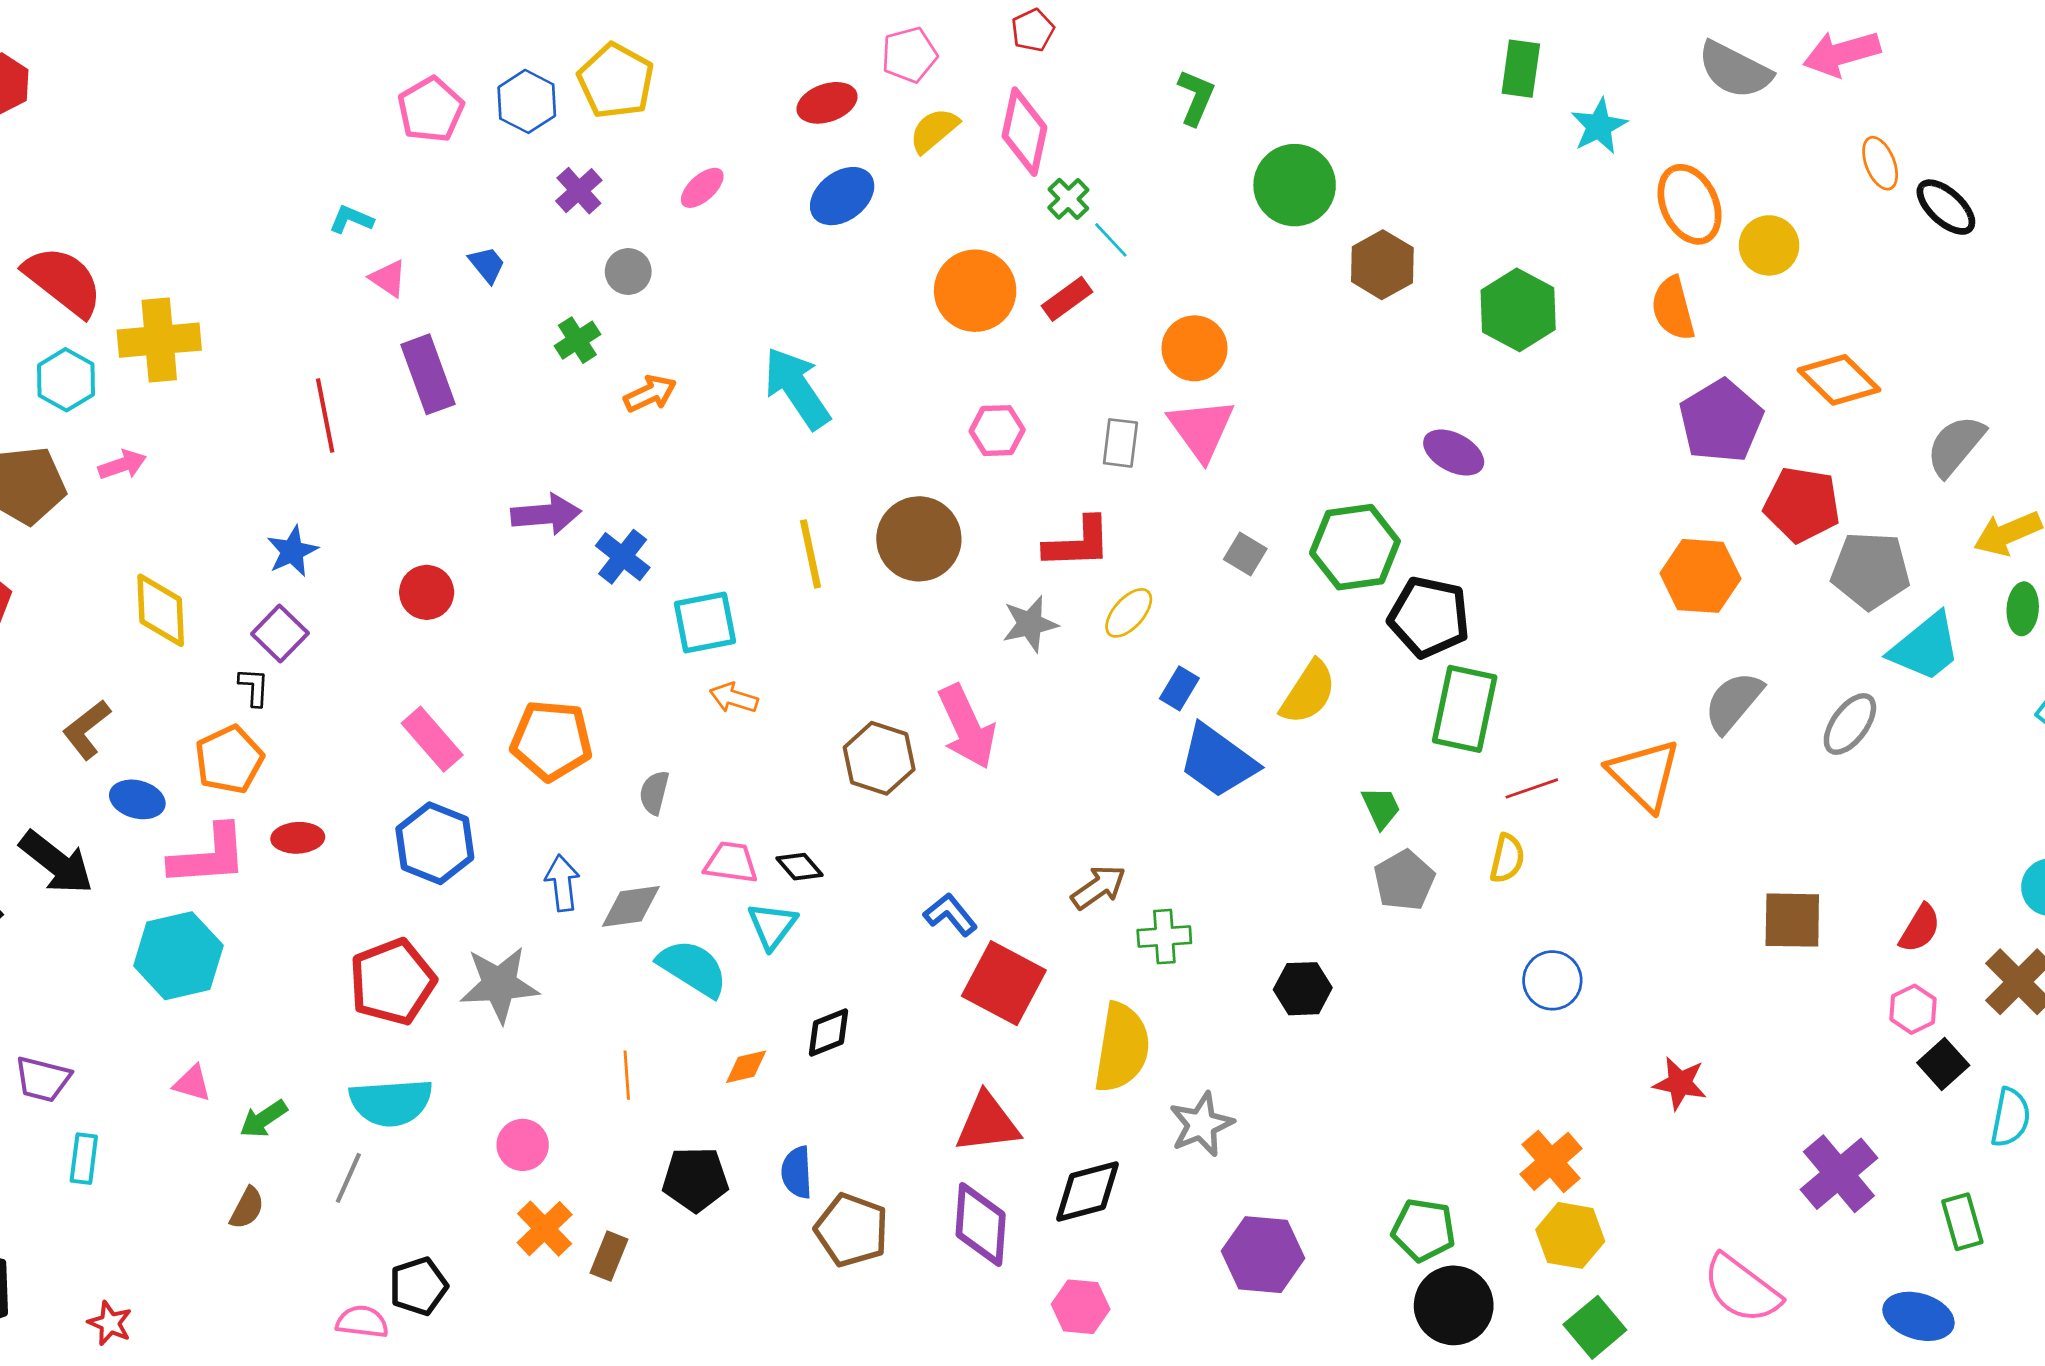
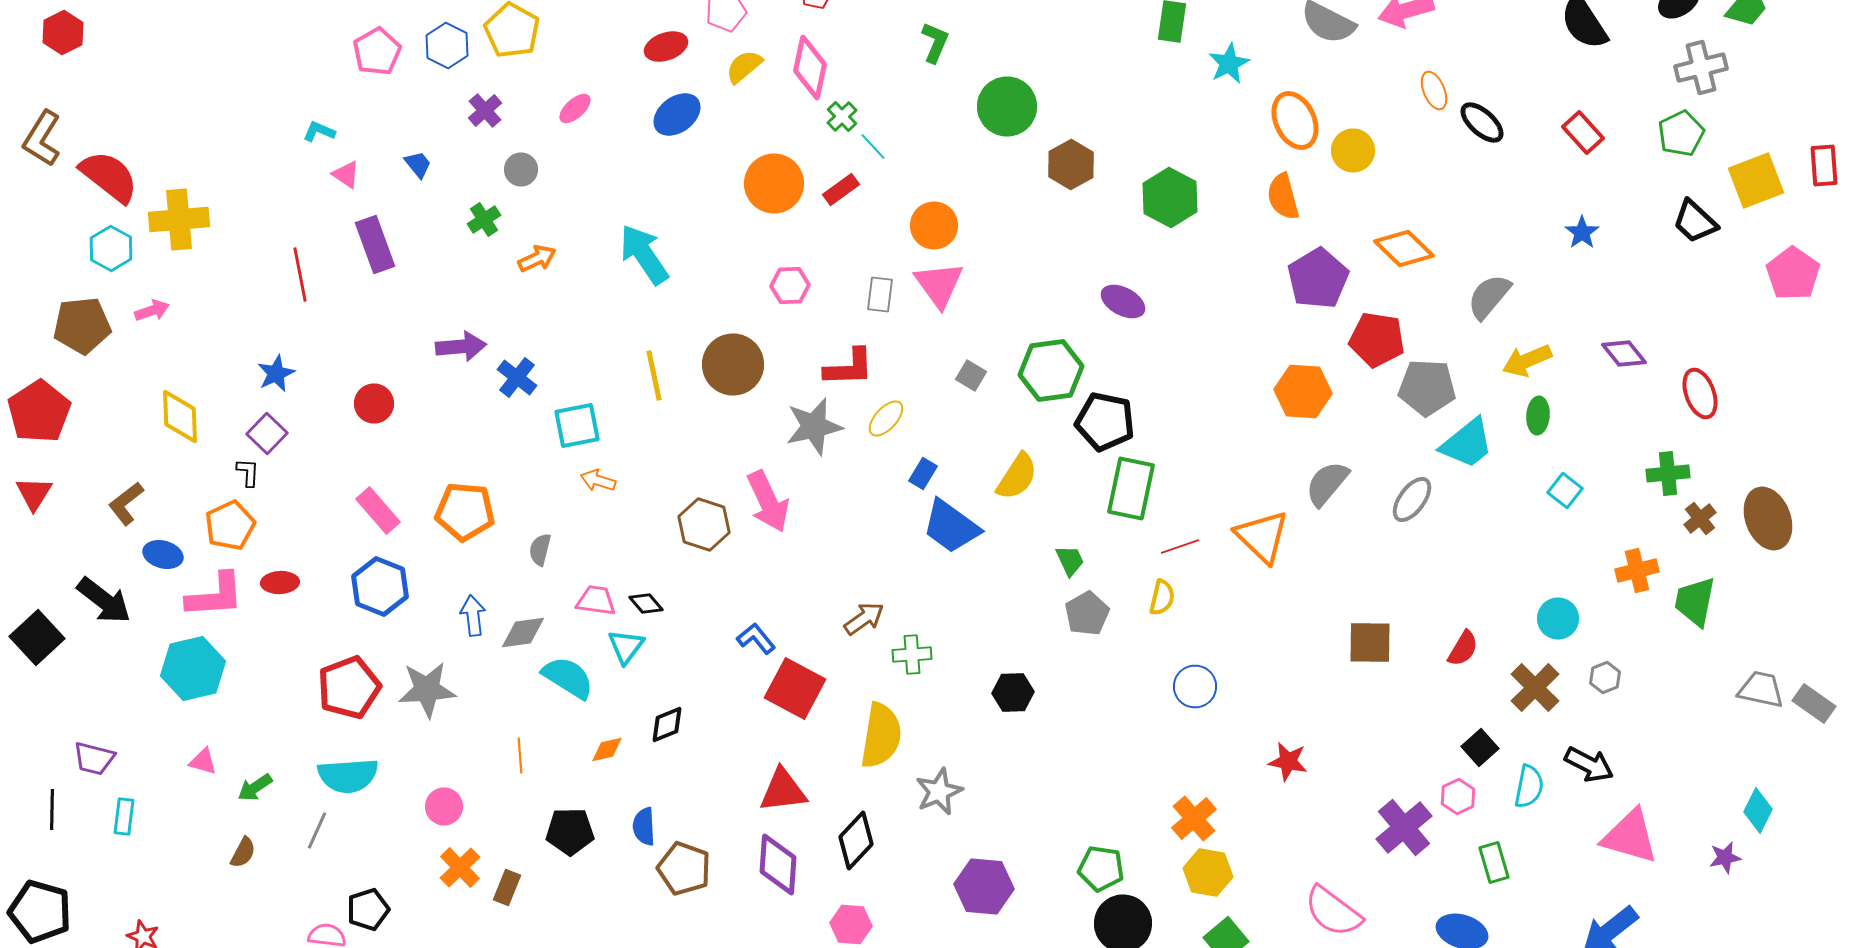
gray star: (1030, 624) -> (814, 426), size x1.4
pink hexagon: (1913, 1009) -> (1458, 796), moved
black diamond: (1088, 1192) -> (856, 840), turned -32

